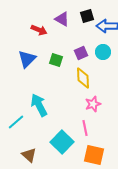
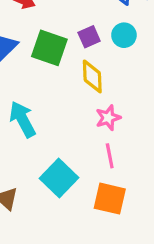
green square: (56, 60) -> (49, 48), size x1.6
pink line: (85, 128) -> (110, 156), moved

